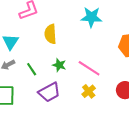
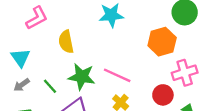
green star: (59, 65) -> (82, 77), size x1.6

